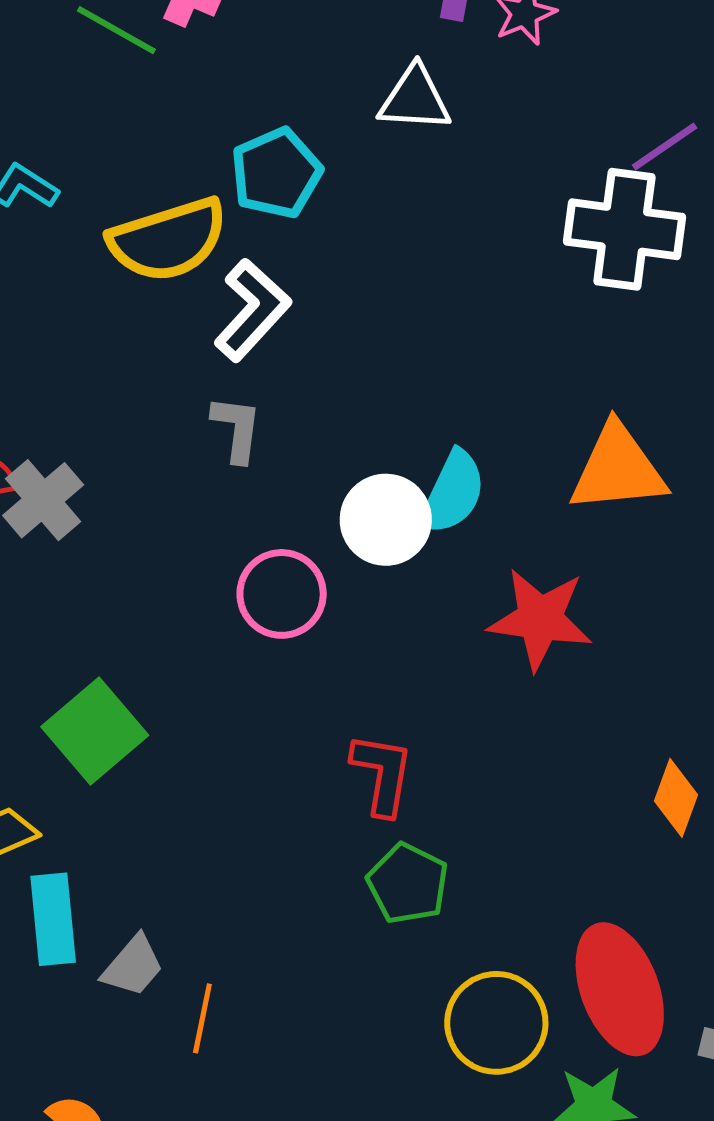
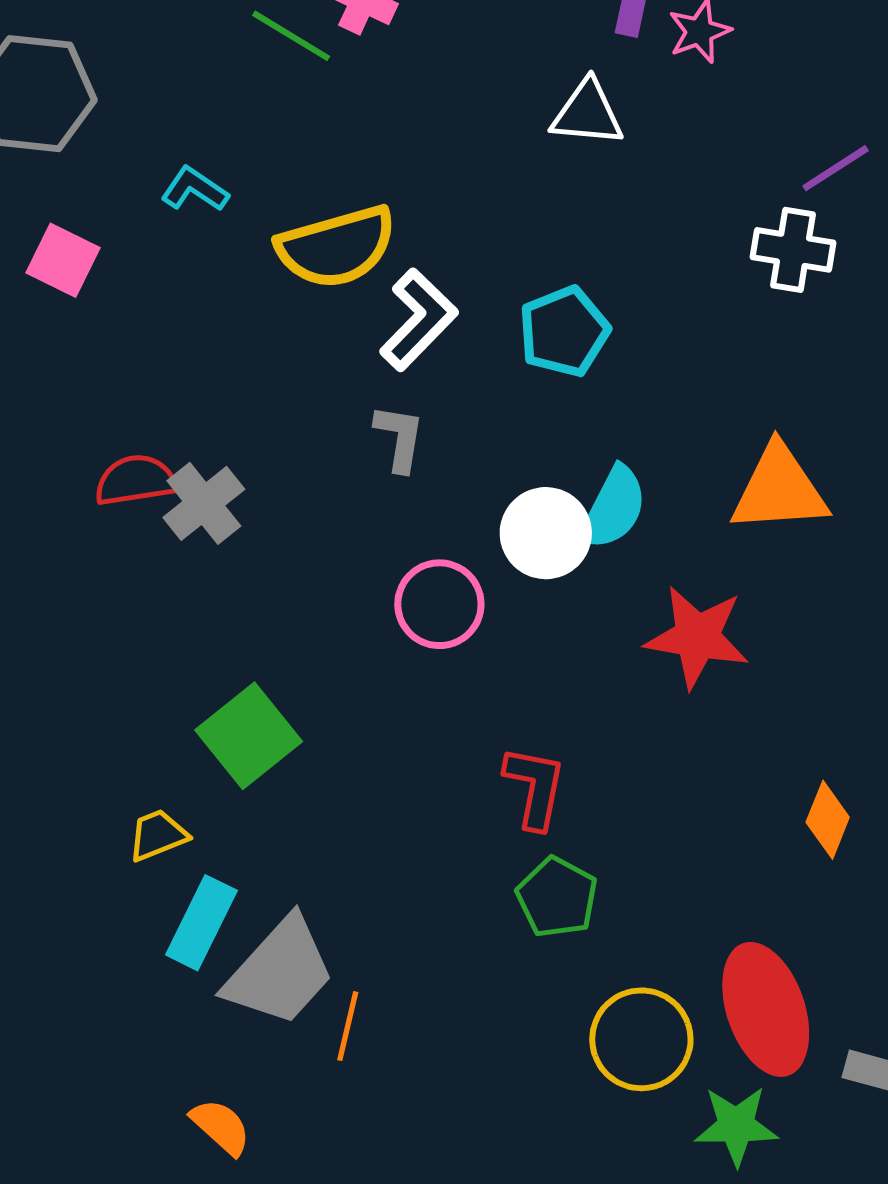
cyan pentagon: (276, 173) -> (564, 332), moved
white cross: (624, 229) -> (793, 250), size x0.7
cyan rectangle: (53, 919) -> (201, 923), turned 30
gray trapezoid: (133, 966) -> (280, 972), size x1.8

